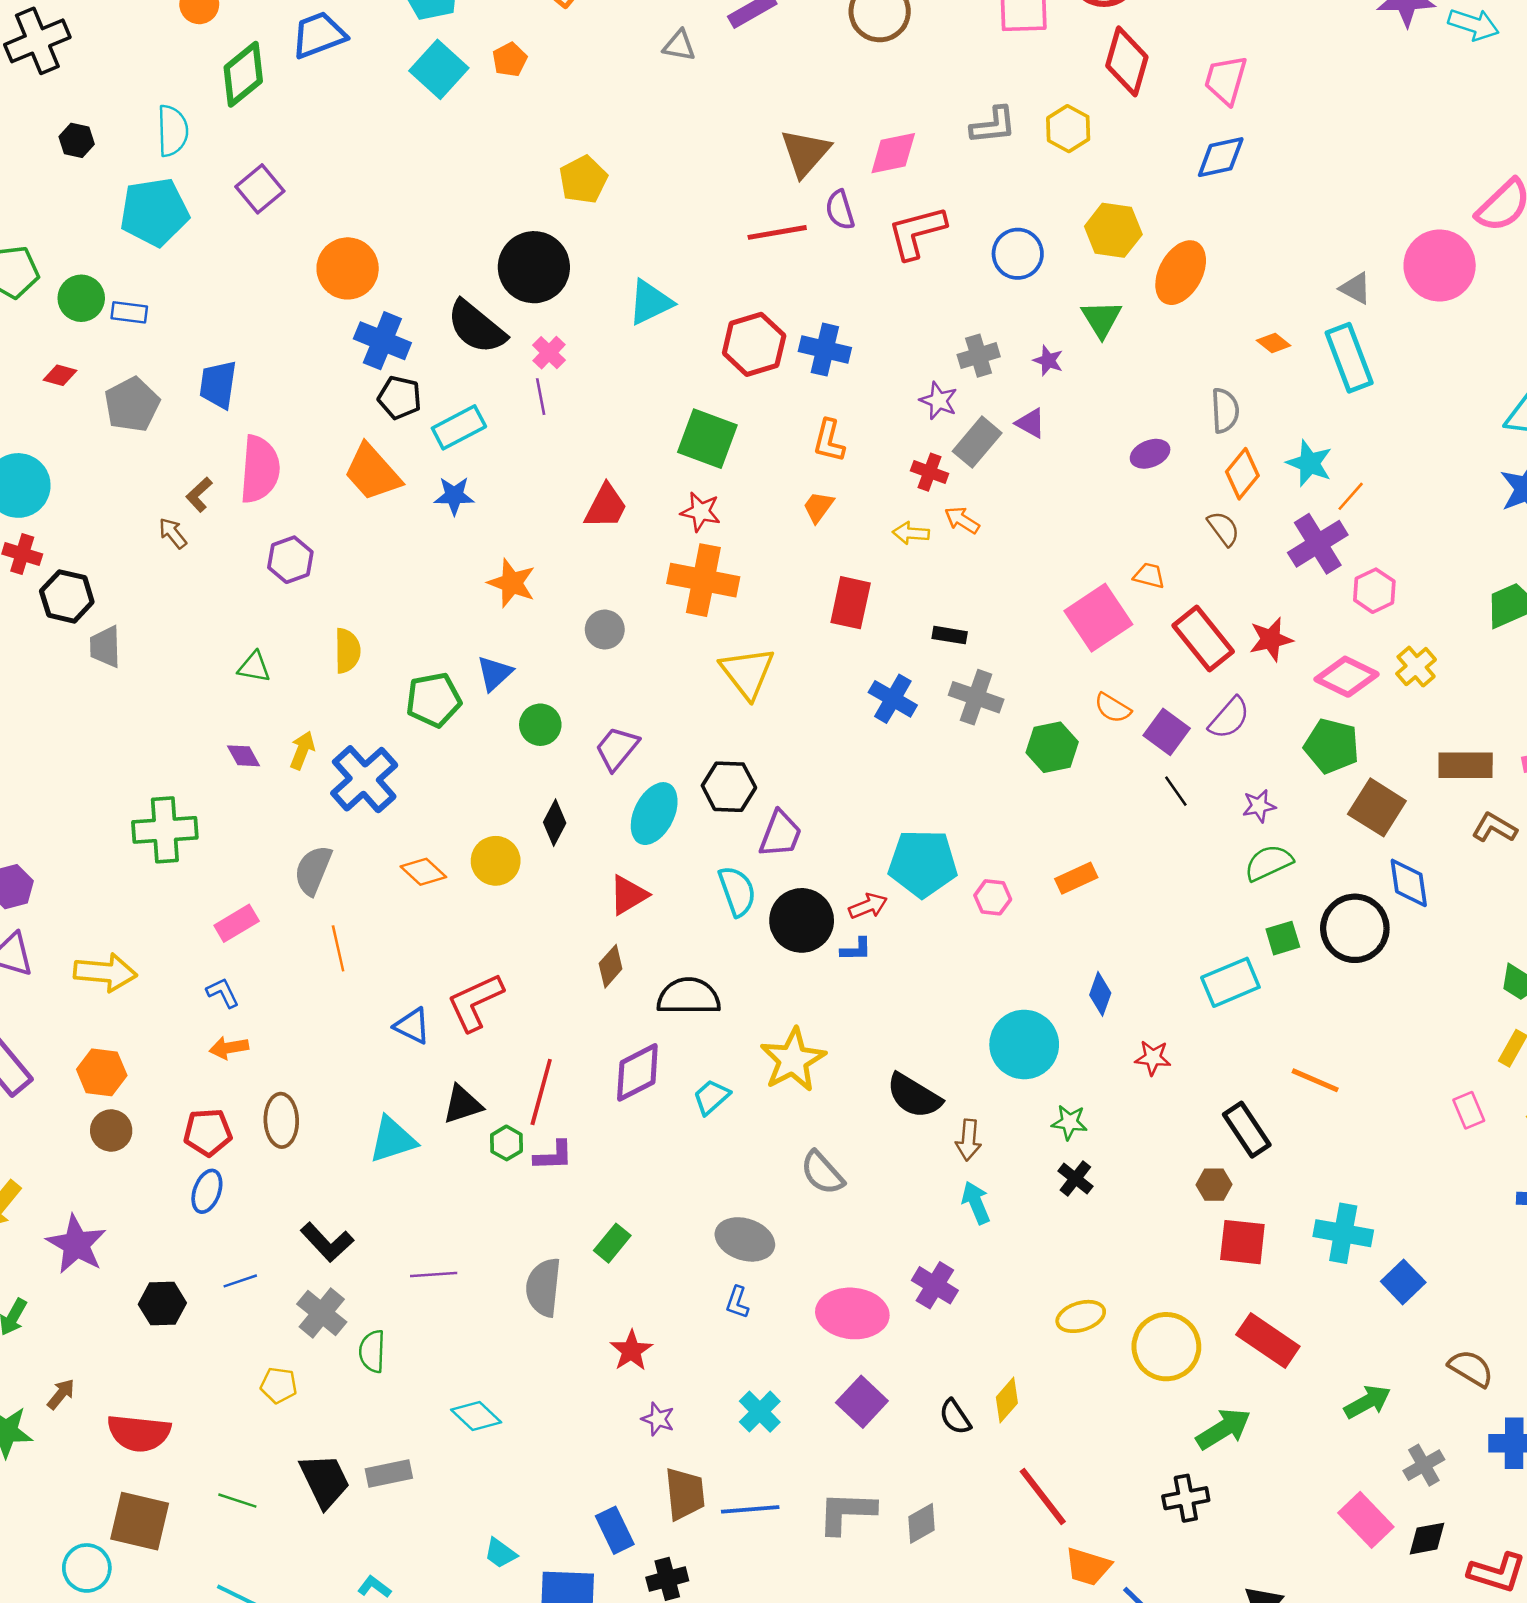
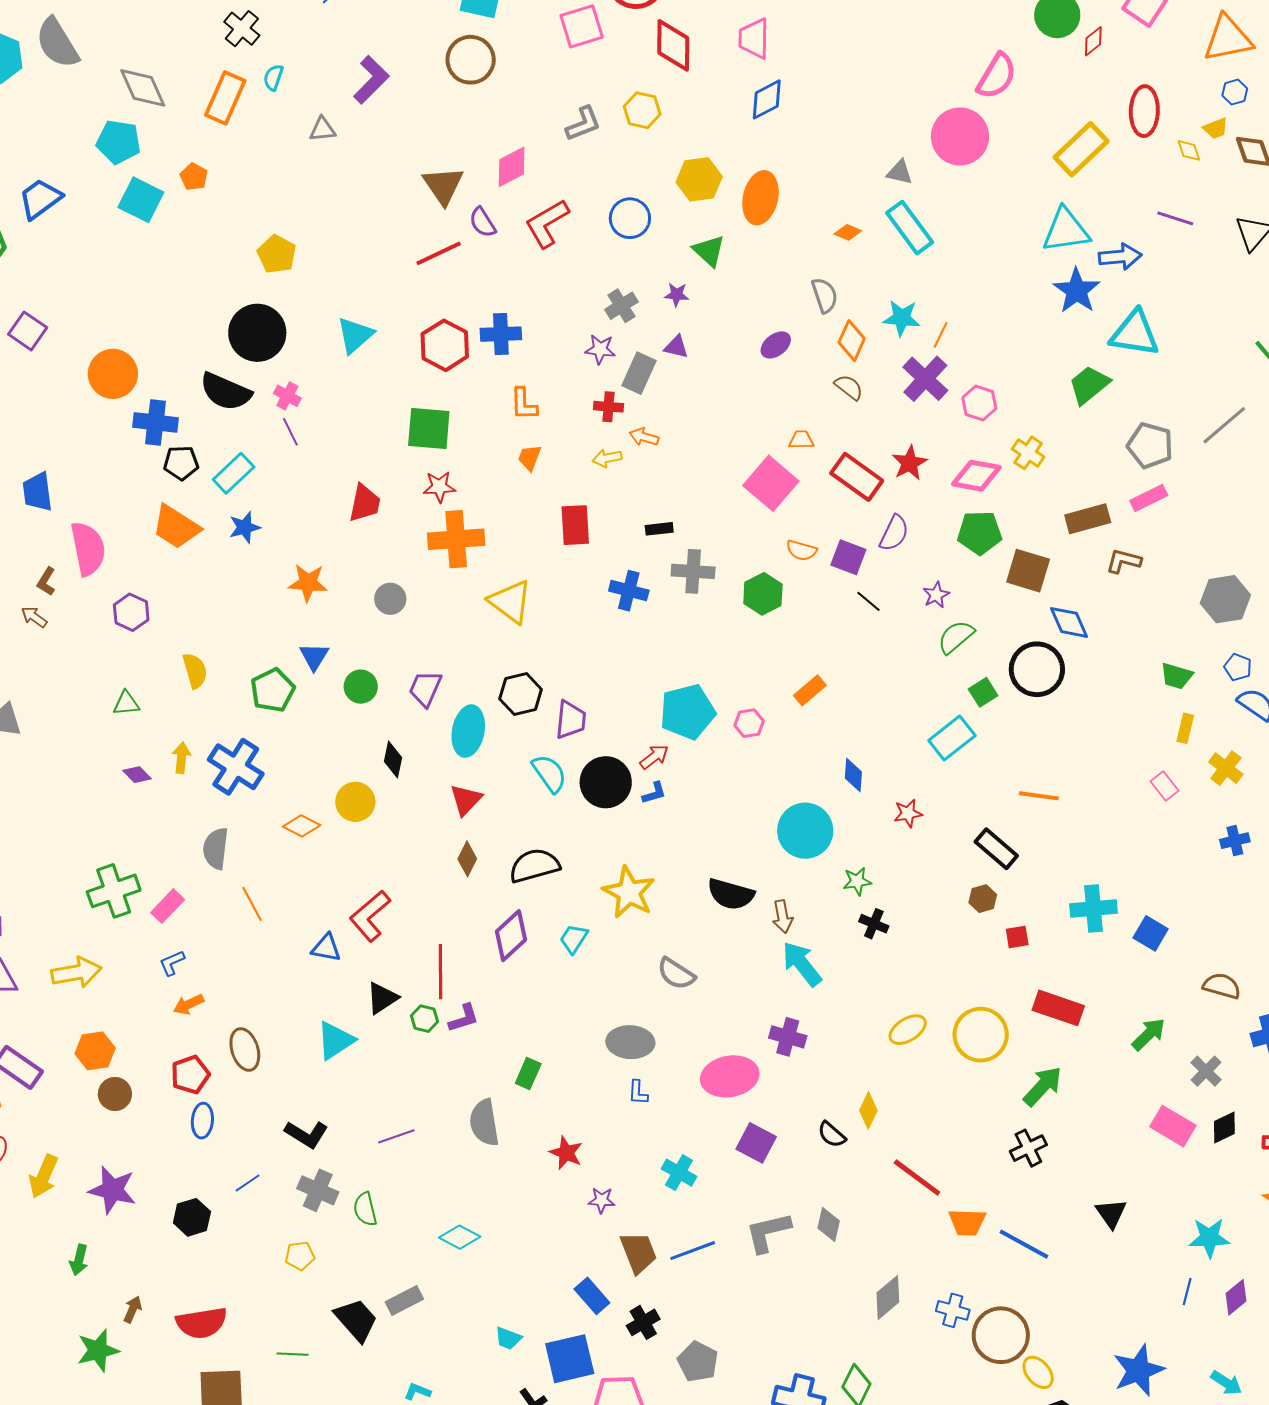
green cross: (165, 830) -> (114, 891), moved
blue L-shape: (223, 993) -> (172, 963), turned -72
cyan arrow: (976, 1203) -> (802, 964), size x1.4
red square: (1242, 1242) -> (1017, 937), size x0.6
gray diamond: (921, 1523) -> (829, 1224), turned -32

